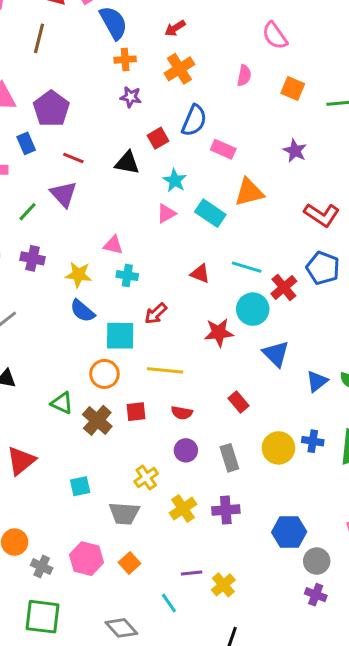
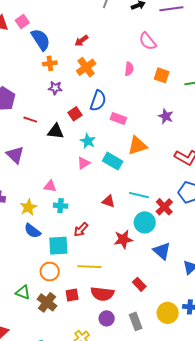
red line: (73, 158) -> (30, 120), moved
yellow star: (78, 275) -> (28, 207), turned -30
red semicircle: (182, 413) -> (102, 294), size x1.6

